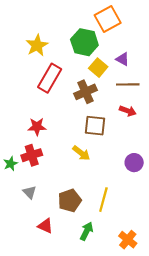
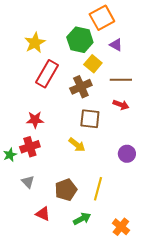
purple triangle: (122, 59) -> (116, 45), moved
green arrow: (87, 231) -> (82, 219), turned 36

